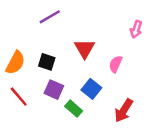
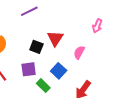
black square: (47, 62) -> (36, 47), moved
purple square: (54, 90) -> (29, 69), turned -35

